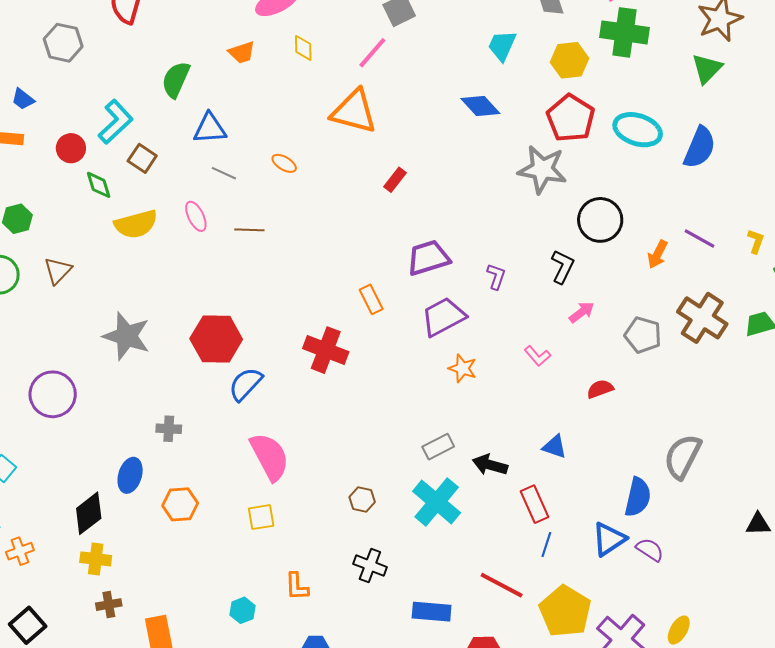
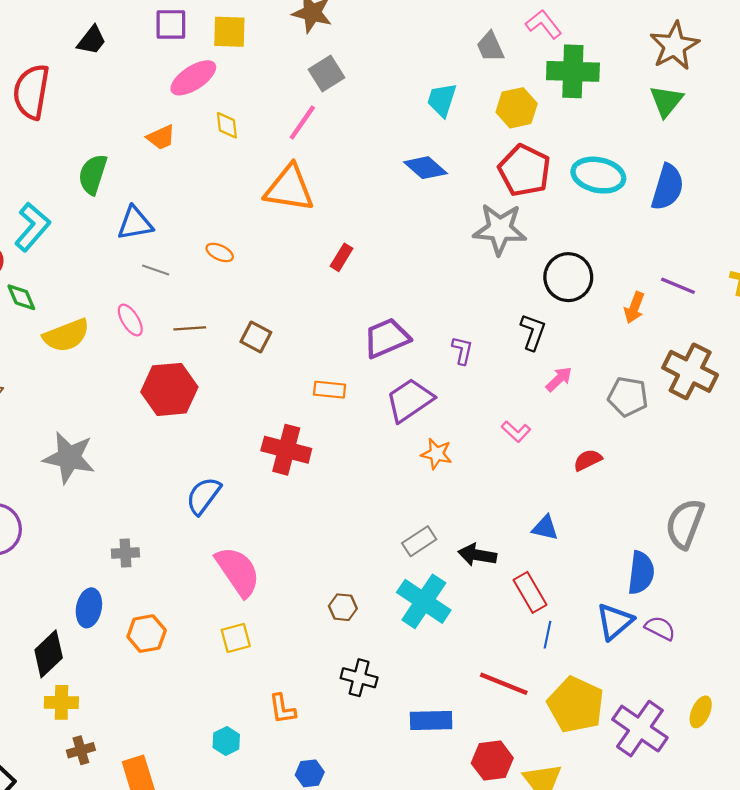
brown square: (142, 158) -> (256, 337), moved
orange rectangle: (371, 299) -> (330, 390), turned -52
red hexagon: (216, 339) -> (169, 389), moved

